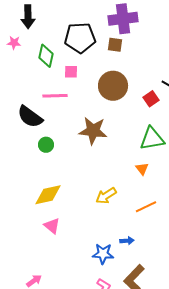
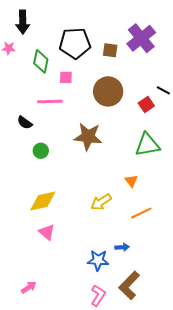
purple cross: (123, 19) -> (141, 38), moved, turned -32
black semicircle: (30, 117) -> (25, 123), size x0.6
orange triangle: (142, 169) -> (131, 181), moved

